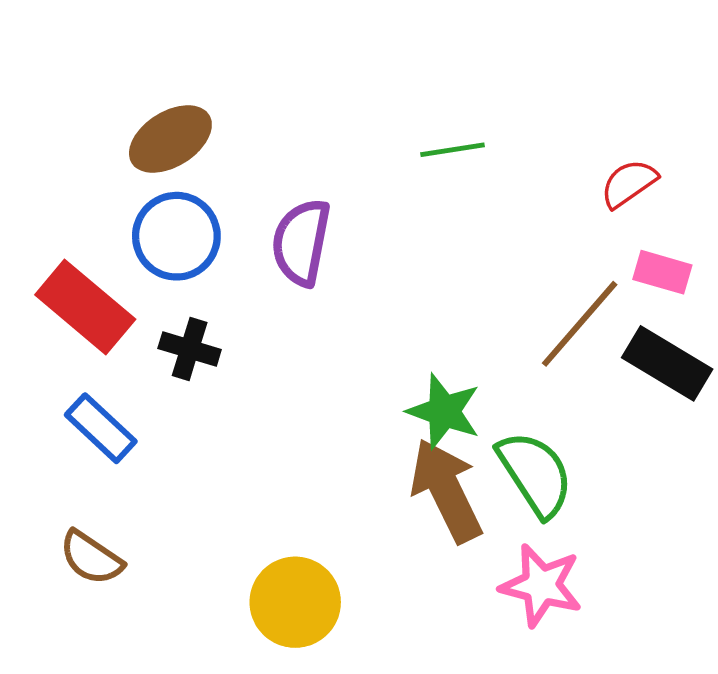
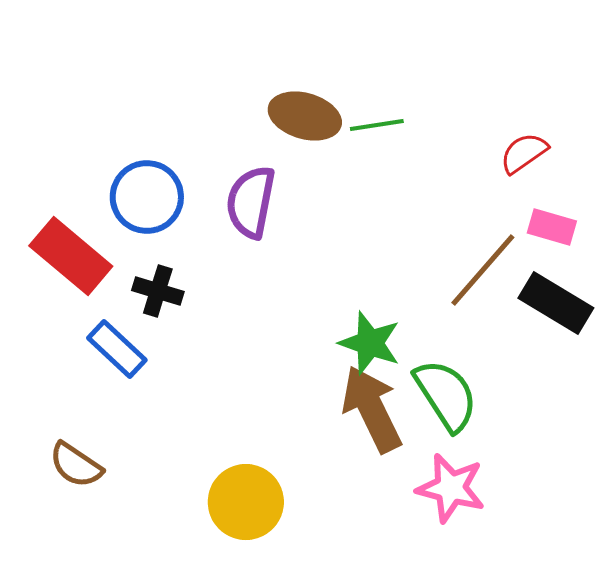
brown ellipse: (170, 139) -> (305, 116), moved, turned 48
blue rectangle: (101, 428) -> (117, 349), moved

